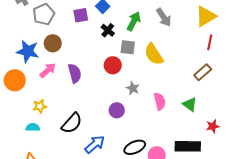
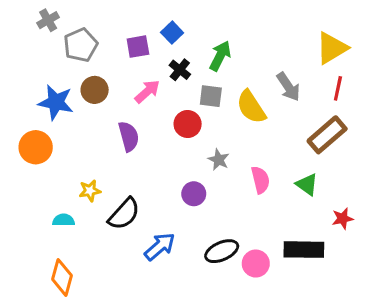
gray arrow: (164, 17) -> (288, 87), moved
pink arrow: (48, 70) -> (147, 91), moved
brown rectangle: (203, 72) -> (327, 135), size x1.4
yellow star: (40, 106) -> (90, 191), moved

